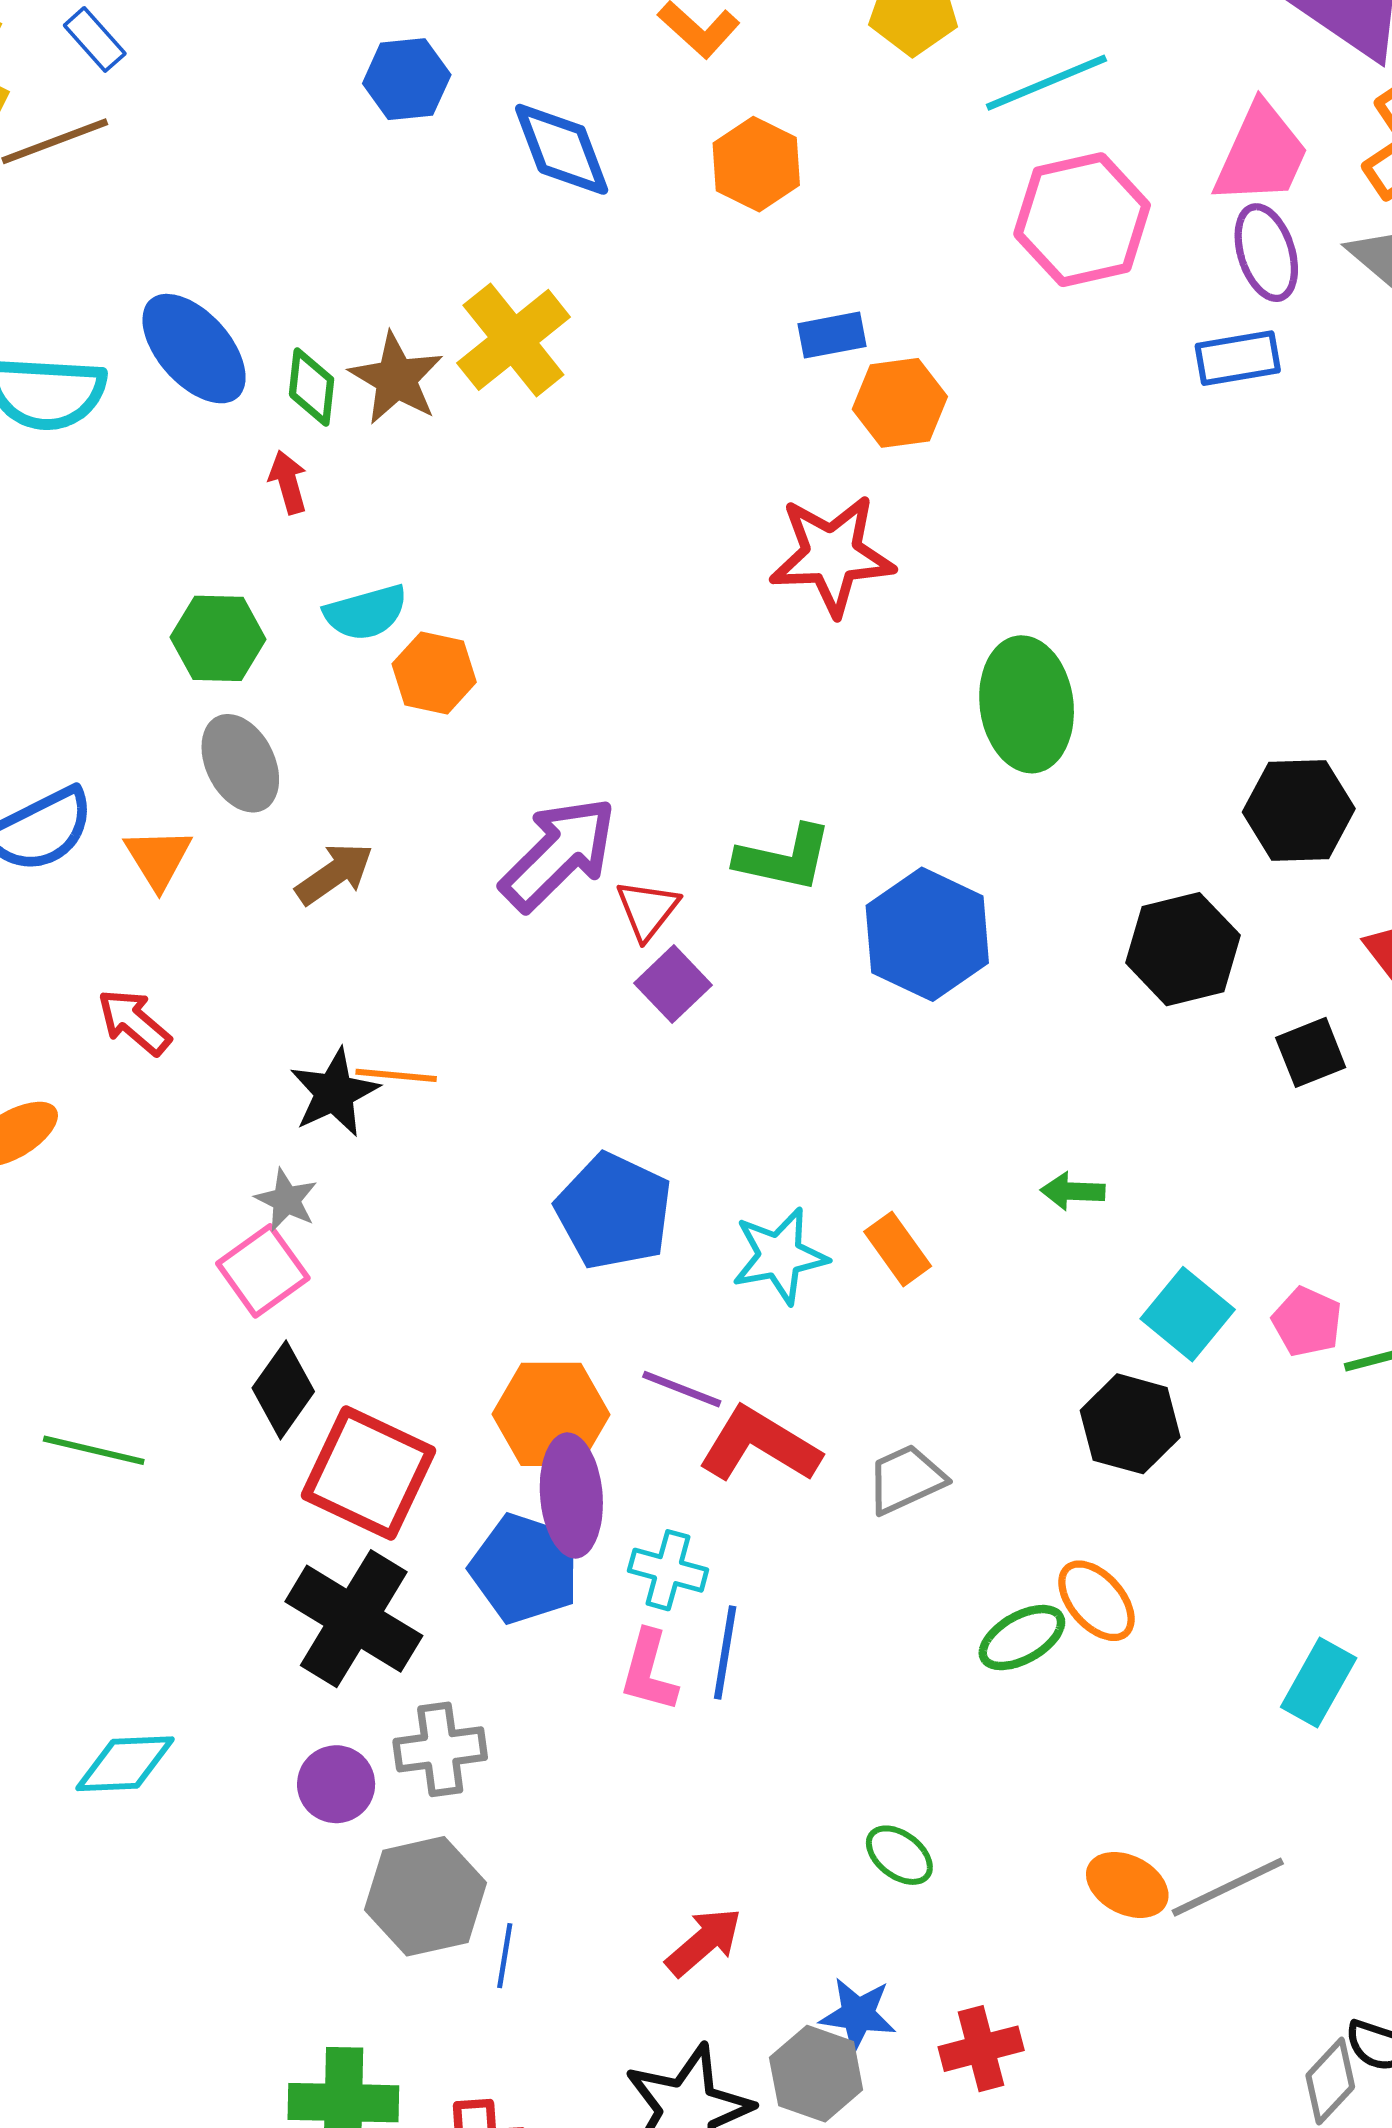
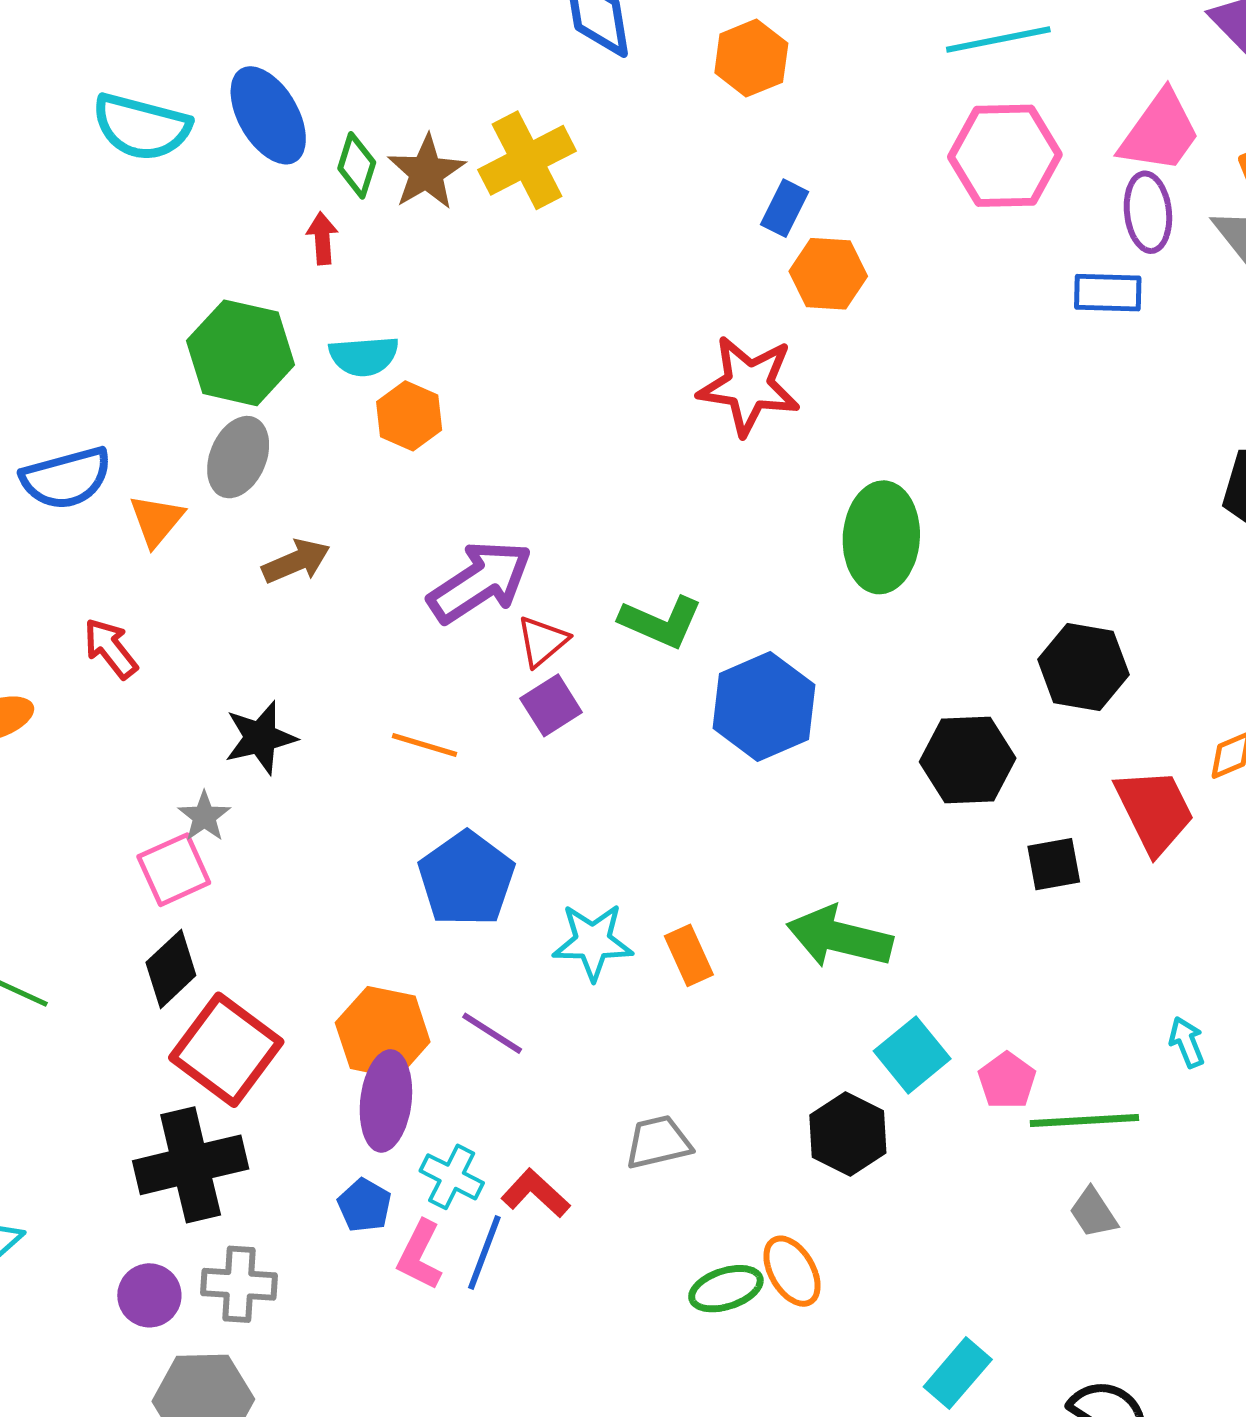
blue rectangle: (832, 335) -> (785, 208), turned -64
green hexagon: (218, 638) -> (240, 353), size x1.4
gray ellipse: (240, 763) -> (238, 457), turned 38
orange line: (396, 1075) -> (424, 745), moved
green arrow: (1073, 1191) -> (839, 937), size x2.0
red L-shape: (759, 1445) -> (535, 1193), moved, size x0.7
blue pentagon: (525, 1569) -> (364, 1205), moved, size x0.6
black cross: (354, 1619) -> (191, 1165), turned 34

